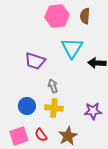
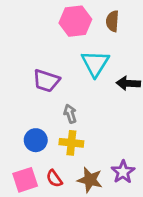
purple star: (93, 111) -> (123, 172), moved, turned -30
brown star: (68, 136) -> (90, 180), turned -30

